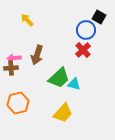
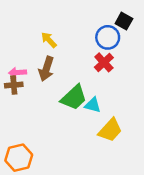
yellow arrow: (27, 20) -> (49, 40), moved
orange hexagon: (18, 103) -> (19, 158), moved
yellow trapezoid: (63, 113) -> (110, 130), moved

